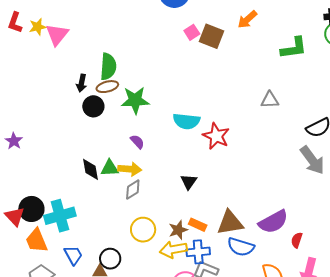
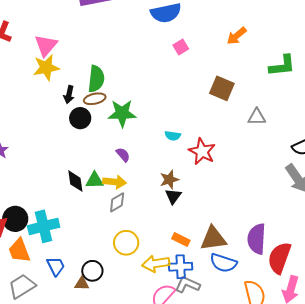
yellow star: (38, 27) -> (46, 68), moved, size x1.5
brown square: (212, 36) -> (222, 88), moved
cyan semicircle: (186, 121) -> (173, 136), size x0.6
purple semicircle: (273, 222) -> (257, 239), turned 120
brown star: (178, 230) -> (169, 180), moved
red semicircle: (297, 240) -> (279, 258), size x2.0

